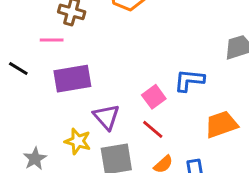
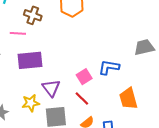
orange trapezoid: (221, 124) -> (128, 99), turned -90
yellow star: (78, 141) -> (31, 103), turned -30

